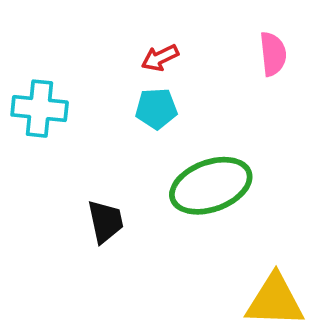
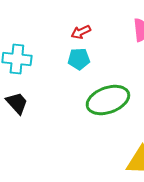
black trapezoid: (105, 221) -> (17, 103), moved, turned -30

